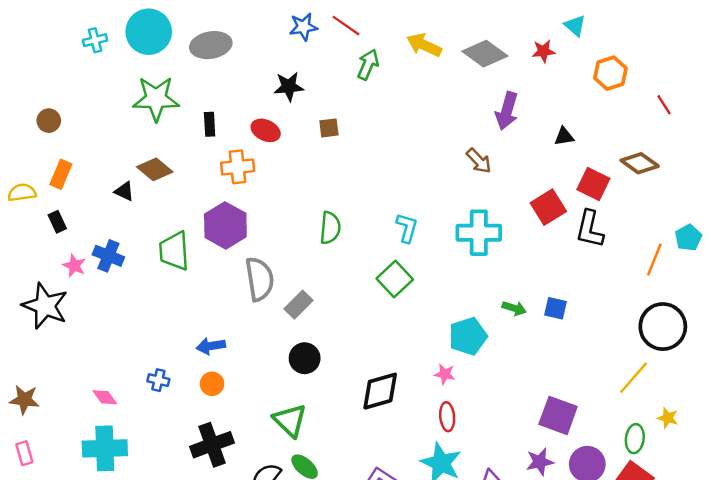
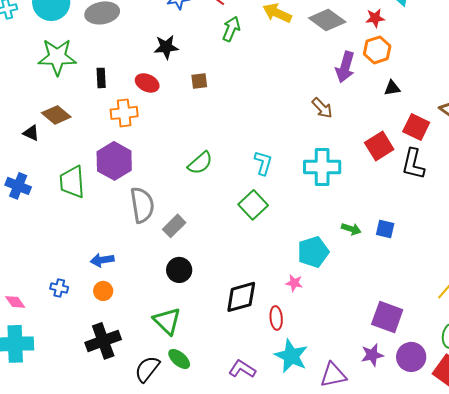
orange hexagon: (610, 73) -> (377, 50), moved
green semicircle: (330, 228) -> (200, 163), turned 44
red ellipse: (447, 417) -> (276, 318), moved

